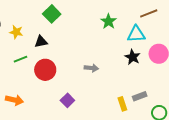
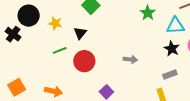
black triangle: (41, 42) -> (80, 33), turned -40
gray rectangle: (140, 96) -> (170, 75), moved

